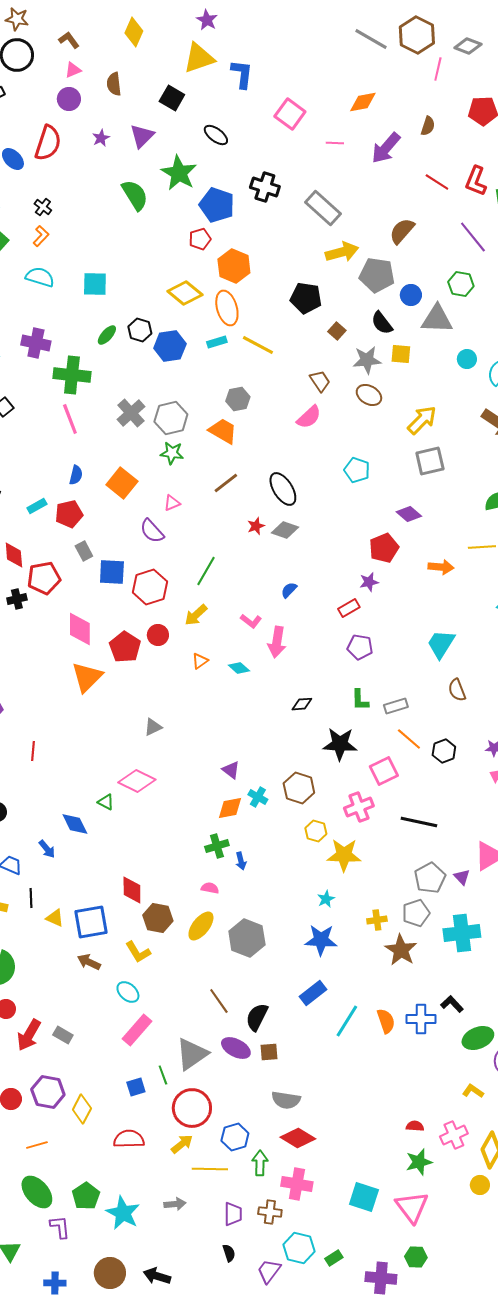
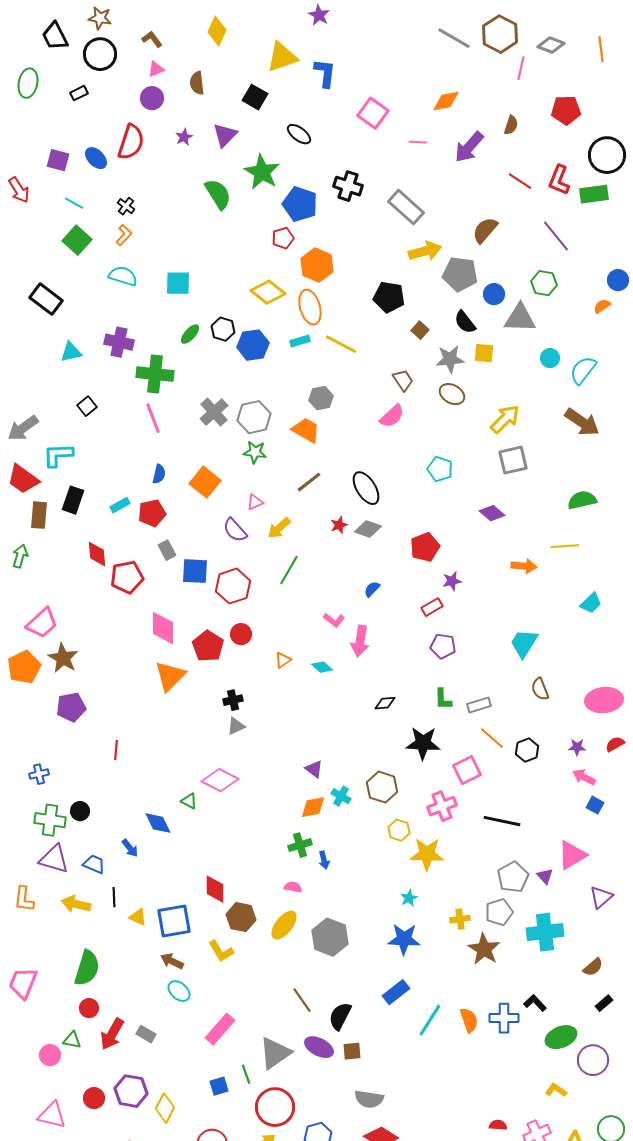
purple star: (207, 20) -> (319, 15), moved
red pentagon: (384, 548) -> (425, 547), moved
black cross: (17, 599) -> (233, 700), moved
yellow arrow: (196, 615) -> (279, 528), moved
cyan ellipse: (128, 992) -> (179, 991), moved

